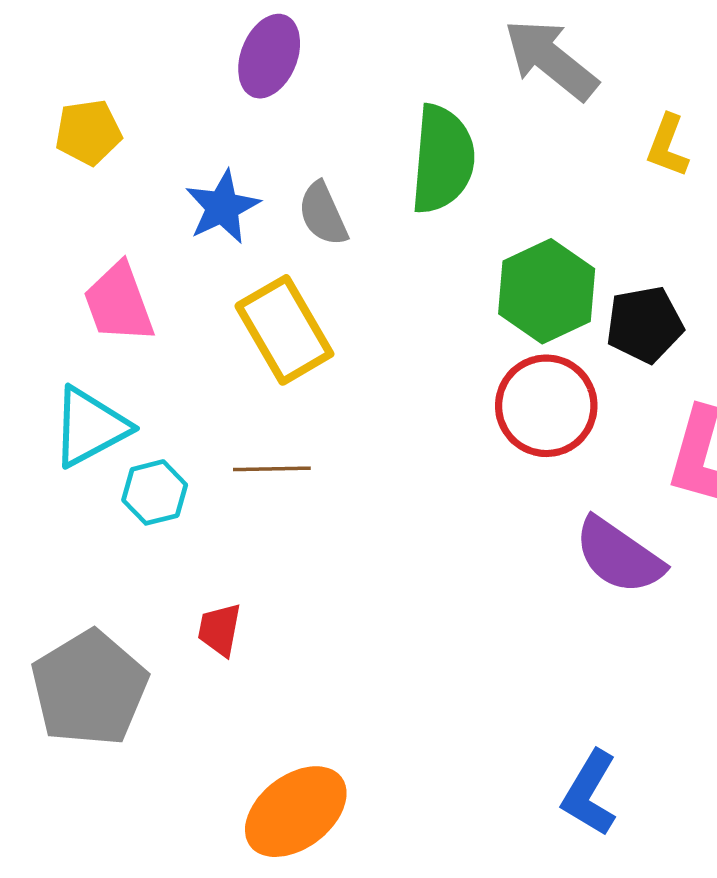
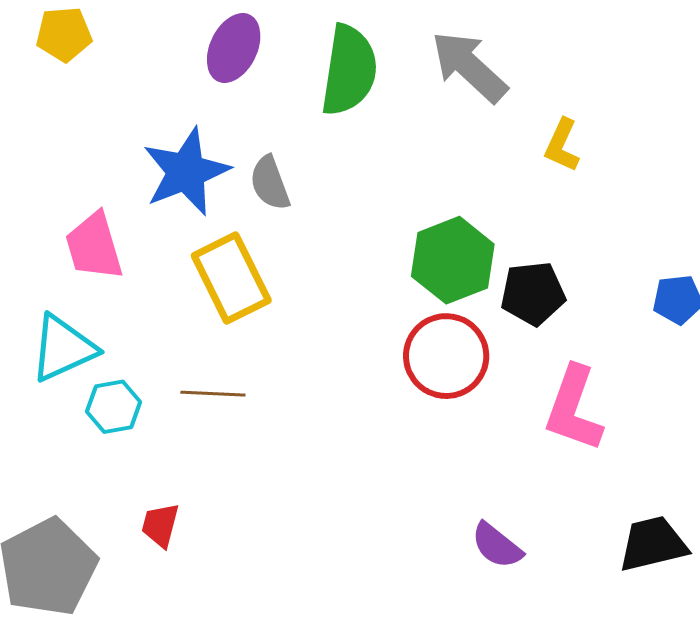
yellow pentagon: (88, 132) -> (64, 34), moved
green semicircle: (443, 159) -> (349, 70), moved
blue star: (222, 207) -> (186, 172), size x1.4
purple semicircle: (619, 556) -> (497, 546), moved, size x0.7

